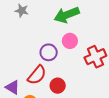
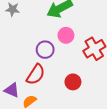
red circle: (58, 86) -> (73, 82), moved

